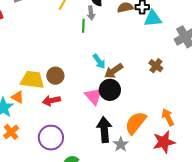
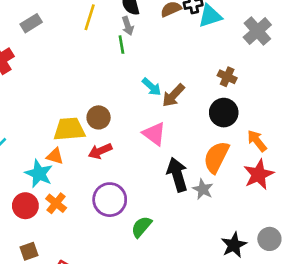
black circle: (110, 90) -> (224, 113), moved

